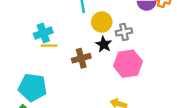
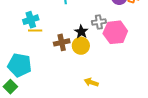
yellow circle: (102, 22) -> (81, 46), moved
pink hexagon: (128, 64) -> (115, 32), moved

